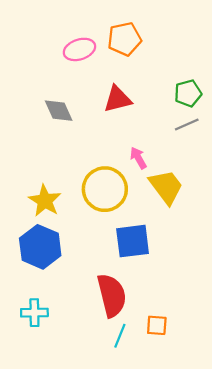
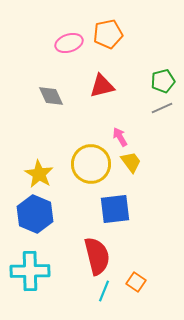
yellow trapezoid: (166, 187) -> (131, 162), moved, size x0.7
cyan cross: (34, 313) -> (30, 271), size x1.6
orange square: (157, 325) -> (136, 282), turned 30

